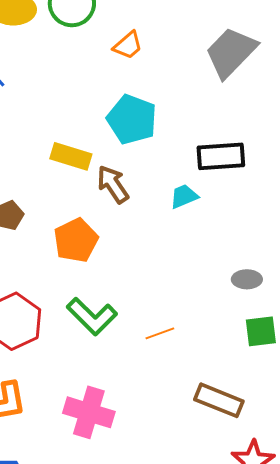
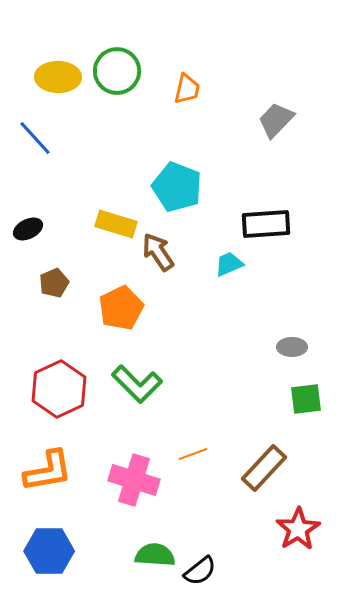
orange trapezoid: (128, 45) -> (187, 89), moved, turned -36
gray trapezoid: (231, 52) -> (276, 120), size x0.7
orange line: (160, 333) -> (193, 454), moved
brown rectangle: (219, 400) -> (264, 468), turned -69

